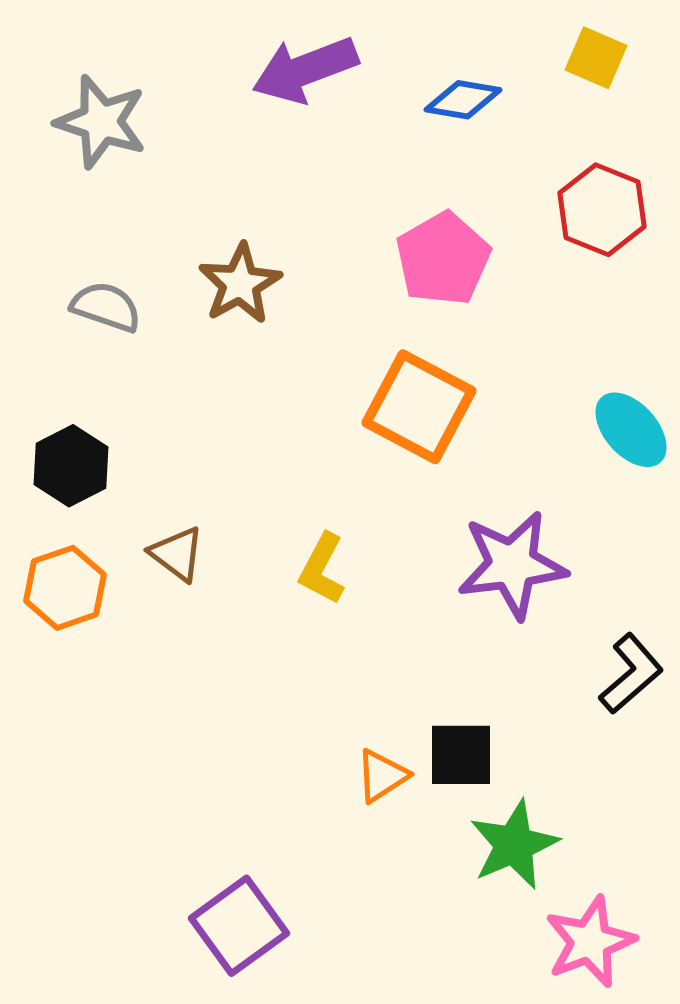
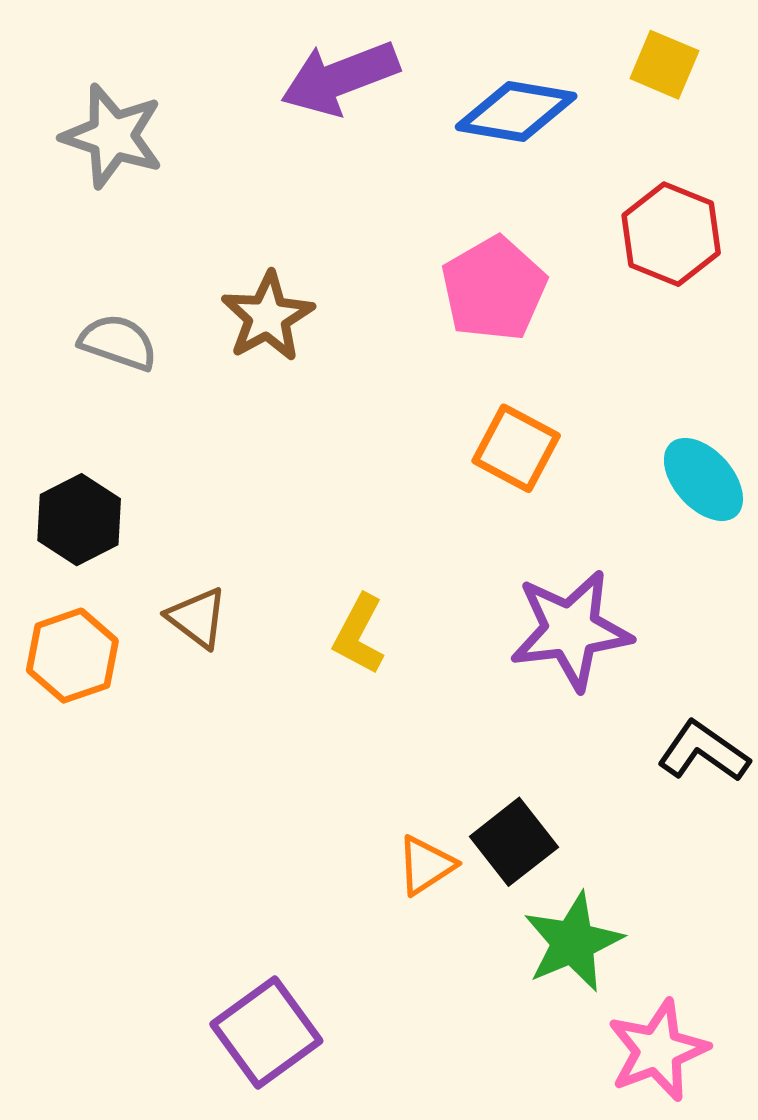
blue diamond: (463, 100) -> (516, 112), size x1.4
orange square: (419, 407) -> (516, 448), moved, size x0.7
black L-shape: (631, 674) -> (703, 752), turned -104
black square: (461, 755) -> (514, 842), turned -38

